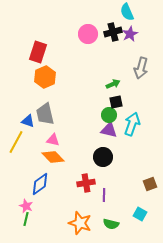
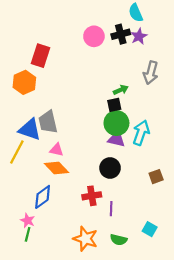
orange hexagon: (45, 77) -> (24, 82), moved
black square: (116, 102) -> (114, 105), moved
green circle: (109, 115) -> (116, 123), size x1.5
blue triangle: (28, 121) -> (30, 129), size x1.6
brown square: (150, 184) -> (156, 177), moved

